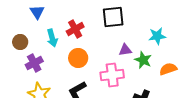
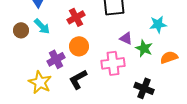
cyan arrow: (52, 38) -> (42, 26), moved, turned -30
purple triangle: (125, 50) -> (126, 38), turned 32
purple cross: (34, 63) -> (56, 59), moved

